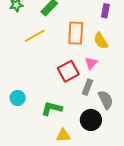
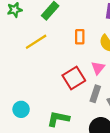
orange rectangle: (76, 33) -> (80, 37), size x0.6

